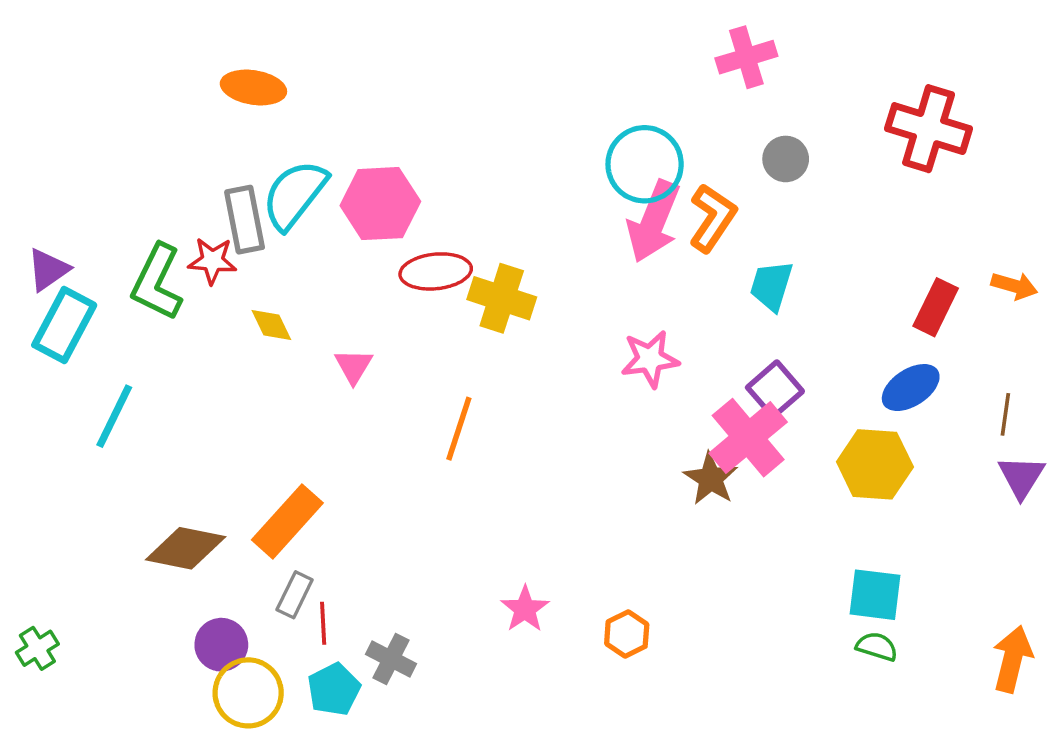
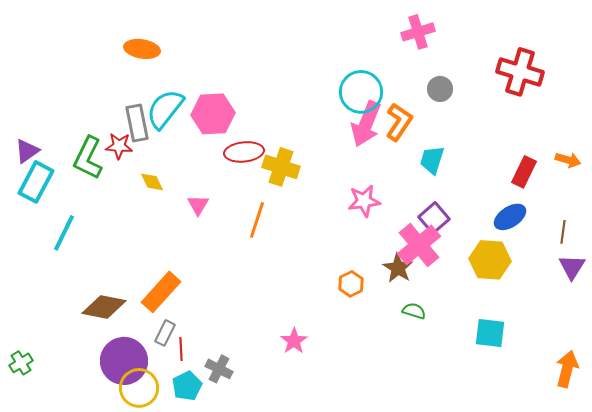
orange line: (459, 429) -> (257, 220), moved
orange hexagon: (627, 634) -> (351, 284), moved
purple circle: (221, 645) -> (124, 361), size x1.6
green semicircle: (877, 646) -> (414, 311), moved

